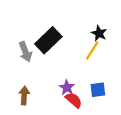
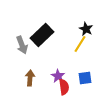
brown arrow: (24, 96) -> (30, 78), moved
red semicircle: (74, 100) -> (64, 87), turned 42

